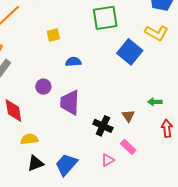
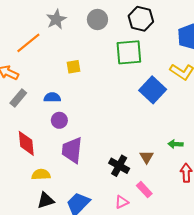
blue semicircle: (73, 62) -> (52, 97), moved
purple trapezoid: (70, 103) -> (72, 150), moved

